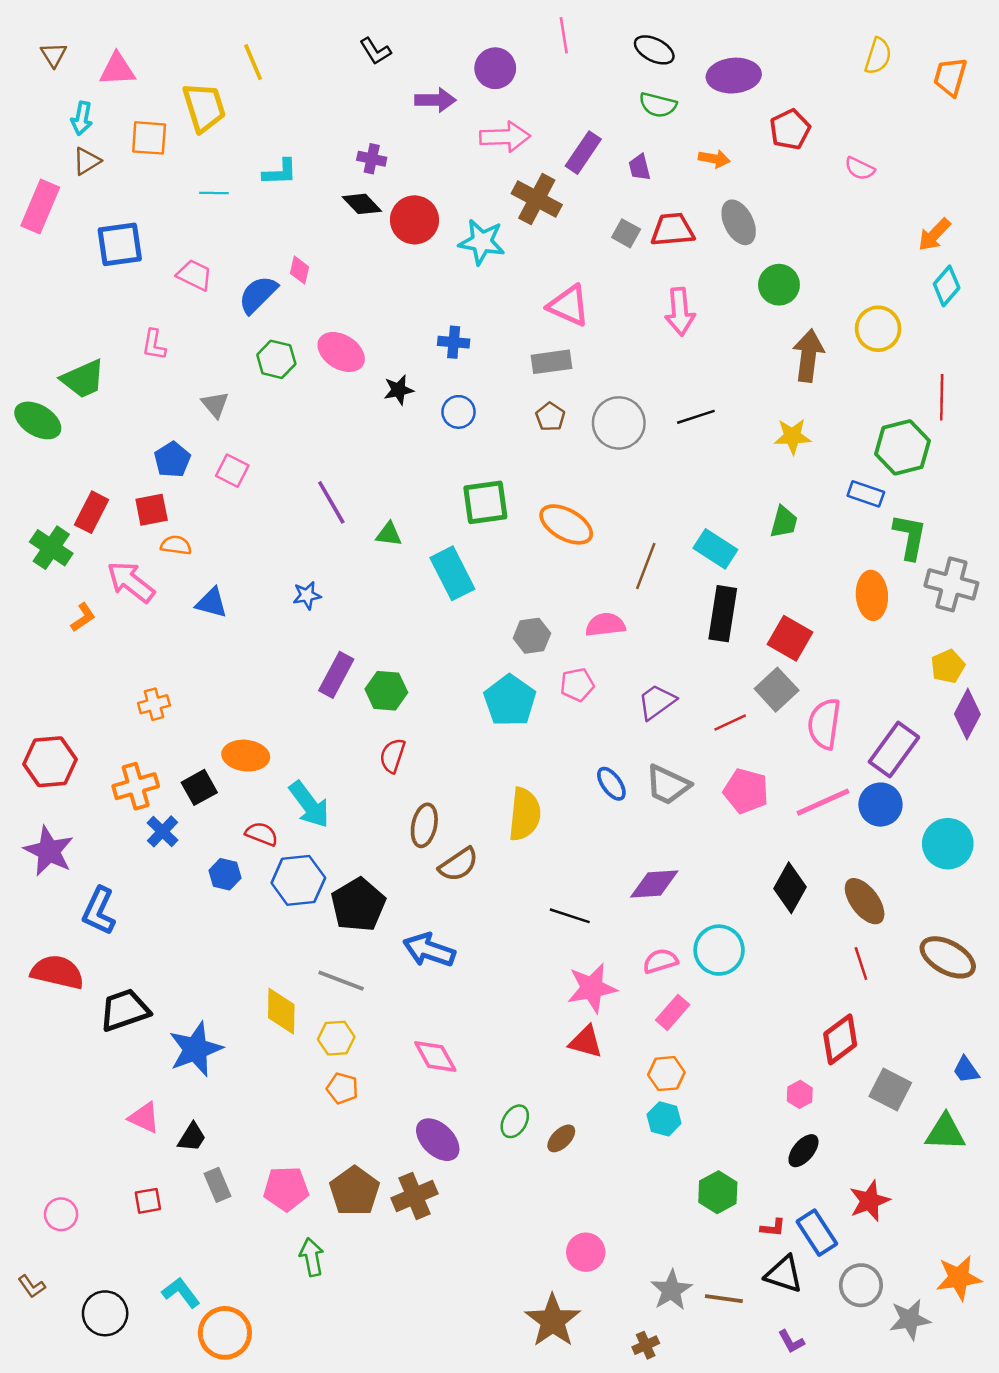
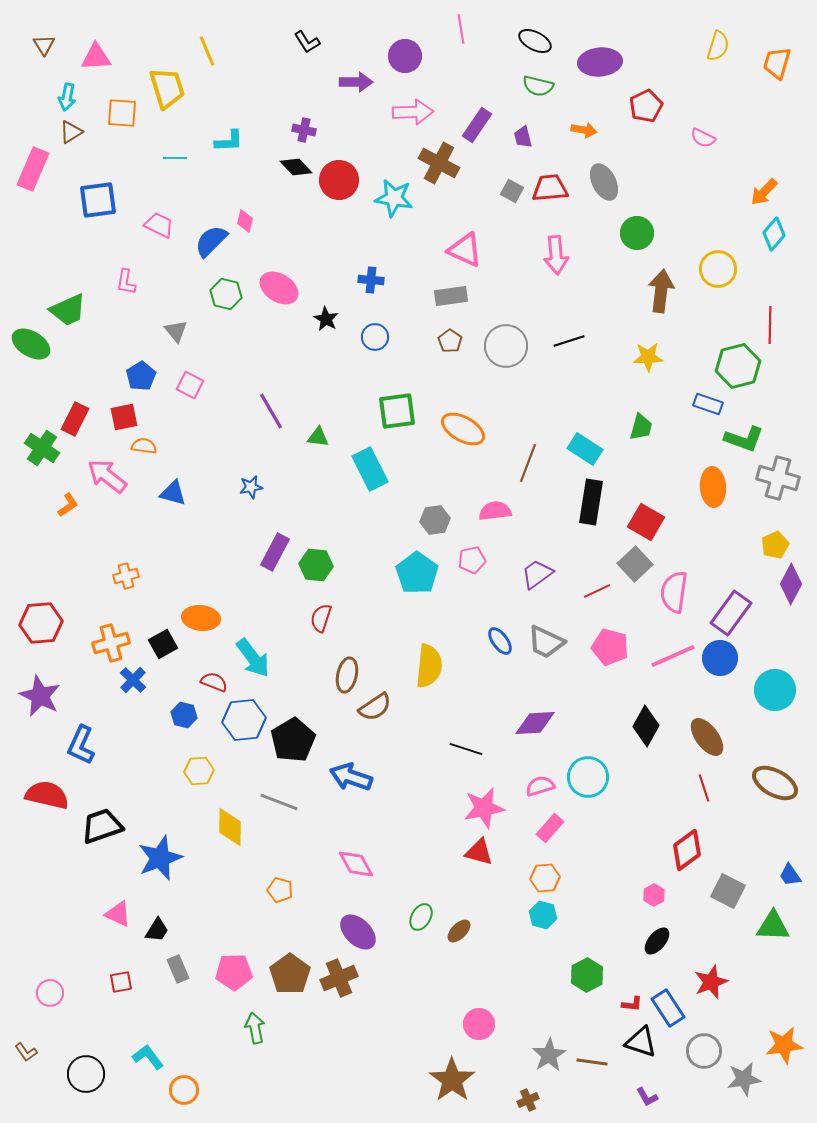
black star: (399, 390) -> (326, 319), turned -30
green L-shape: (910, 537) -> (744, 439), turned 99
yellow hexagon: (336, 1038) -> (199, 771), moved
orange circle: (225, 1333) -> (184, 1090), size x0.7

